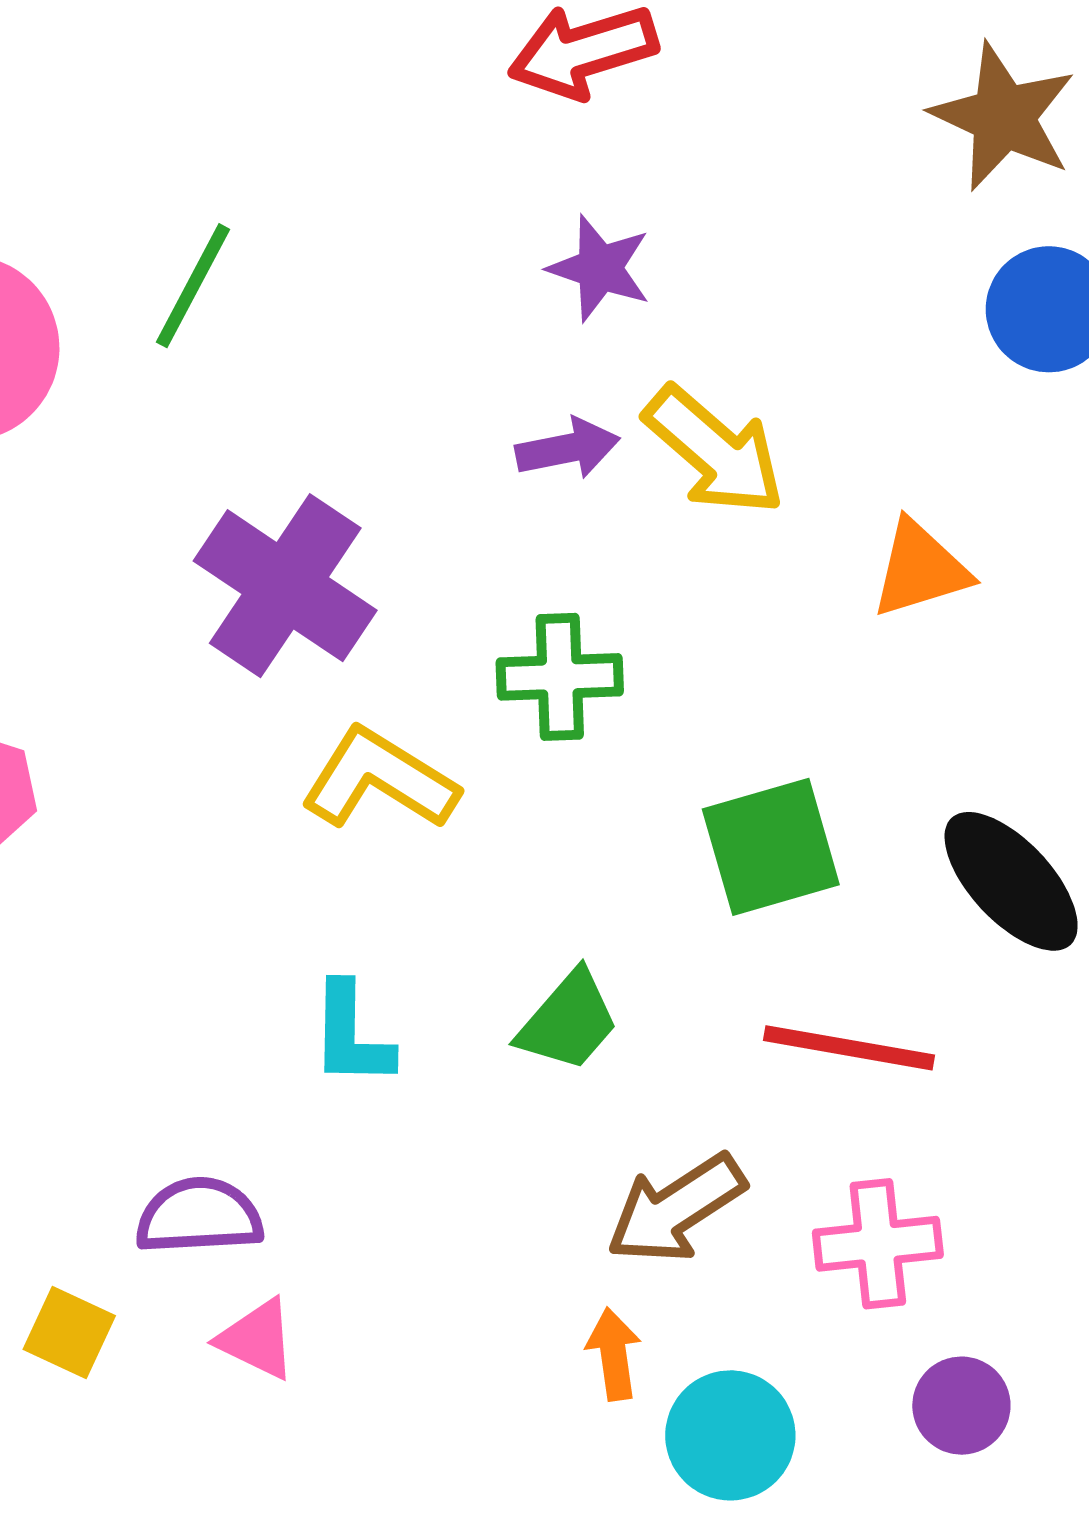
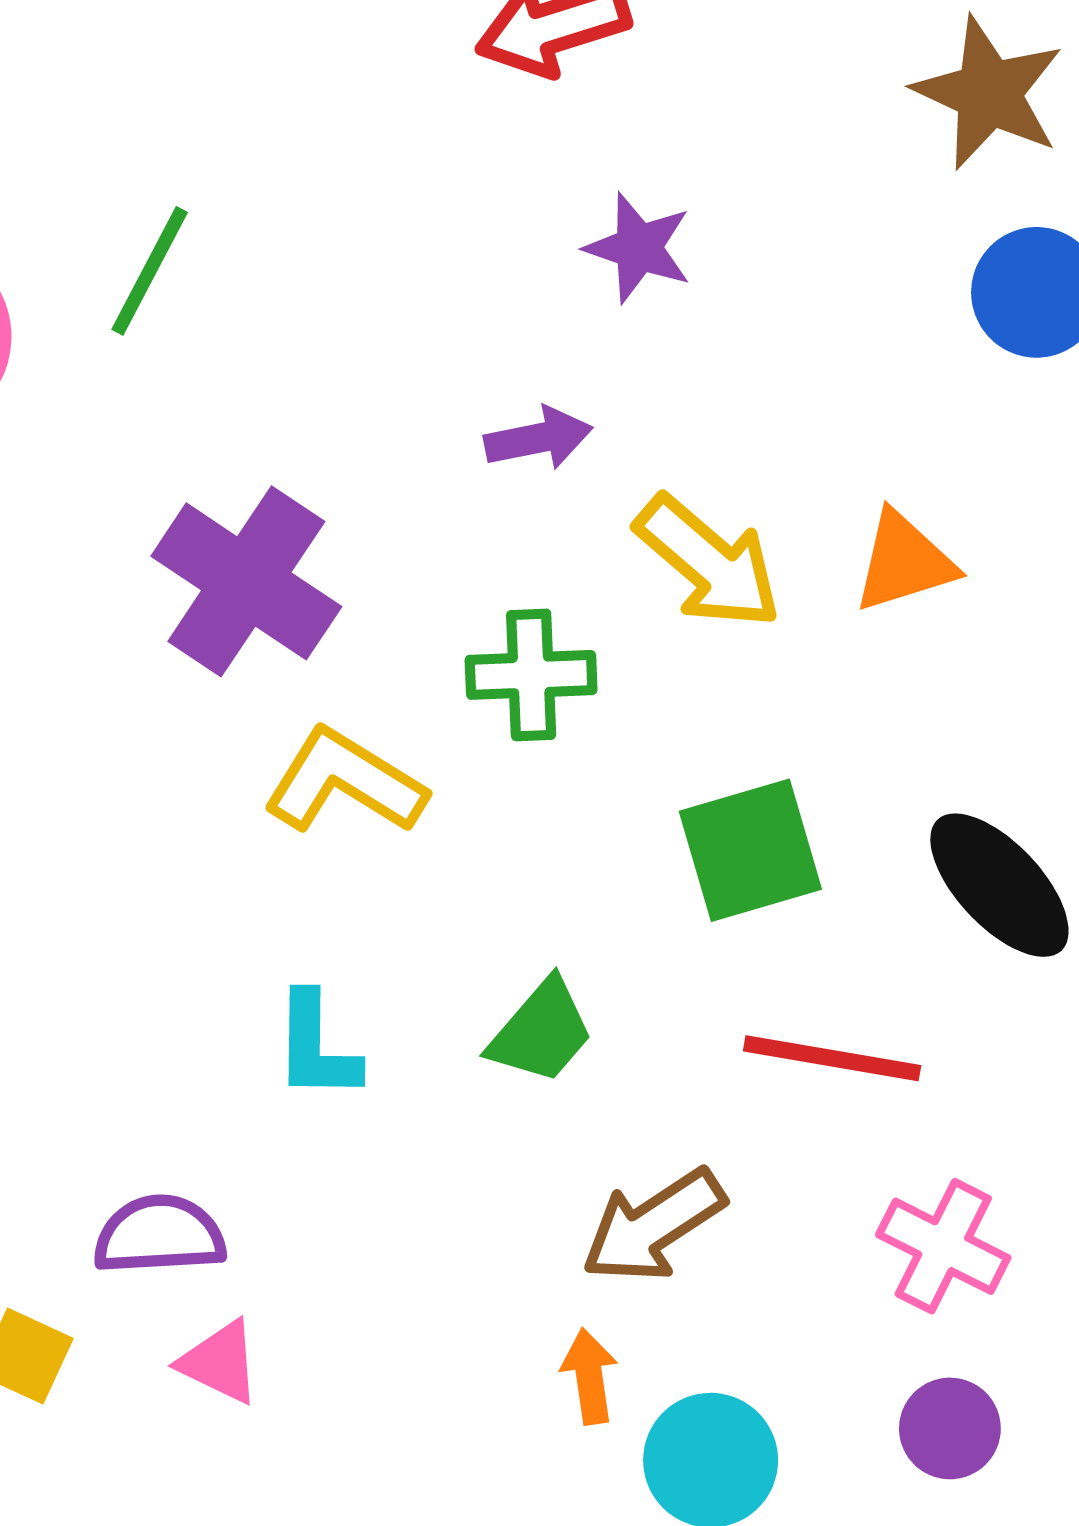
purple star: (600, 268) -> (638, 248), moved
yellow arrow: (714, 451) -> (708, 562), moved
pink cross: (878, 1244) -> (943, 1246), moved, turned 33

